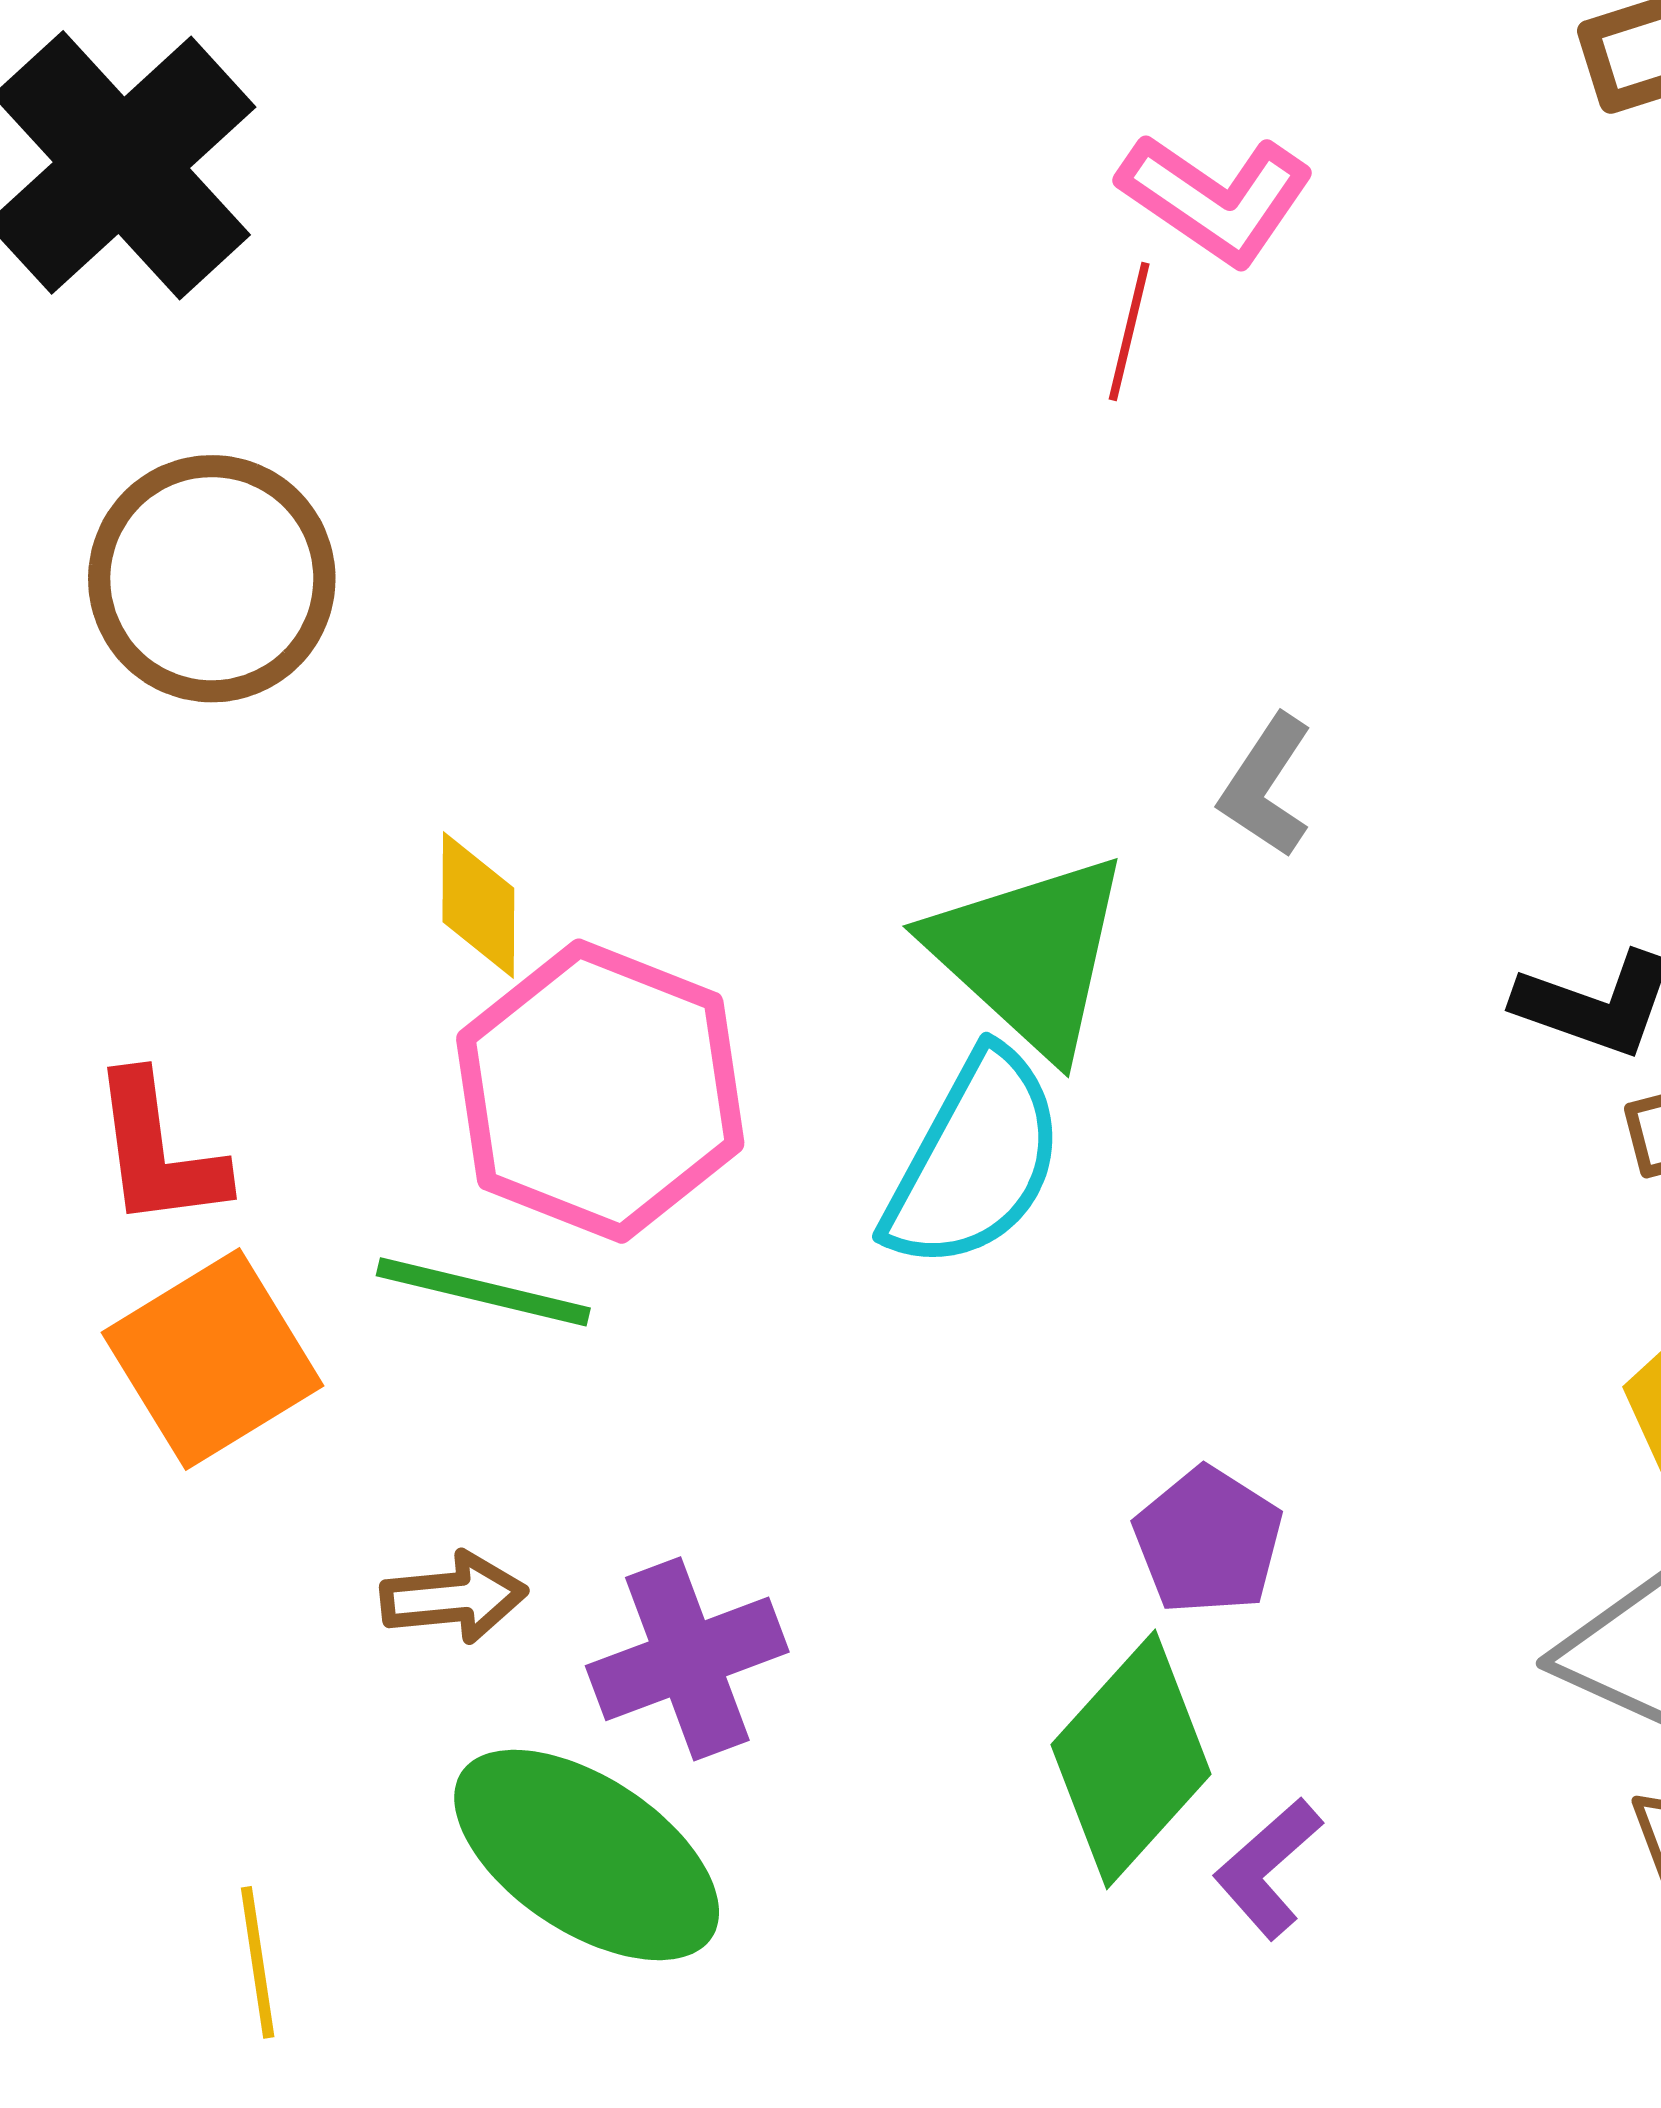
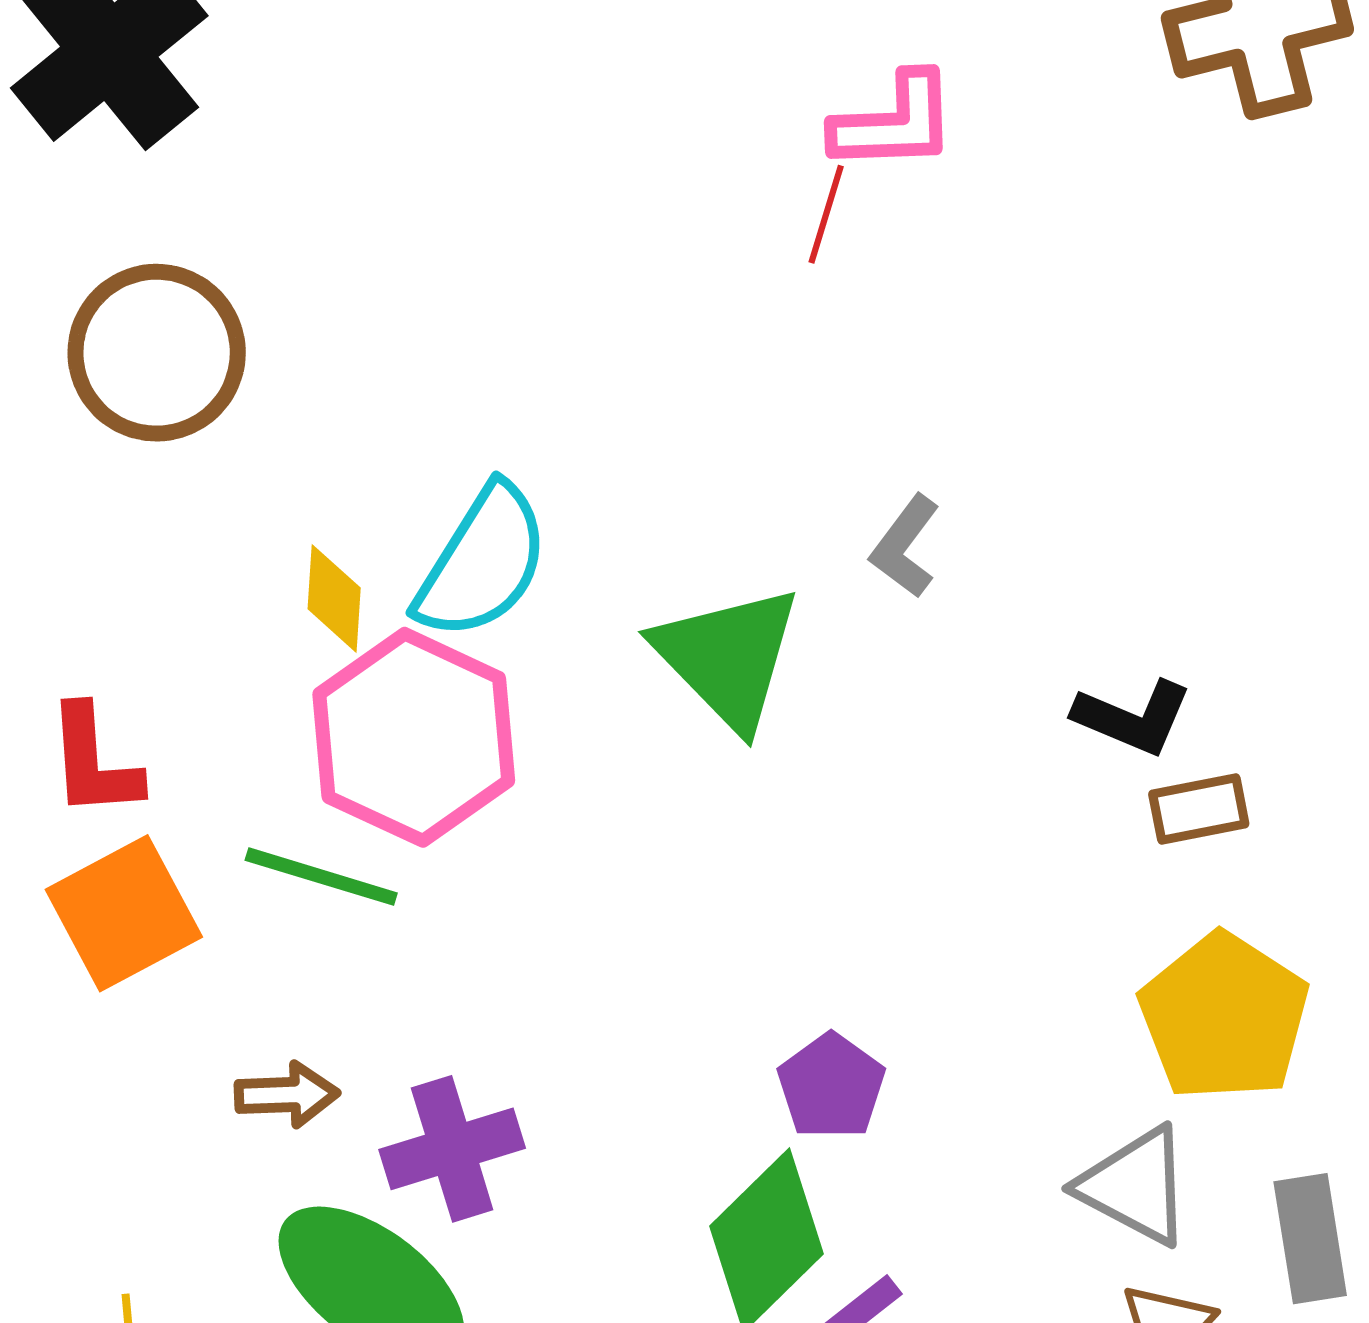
pink L-shape: (1216, 199) -> (894, 122), turned -40
cyan semicircle: (975, 1160) -> (482, 562), moved

